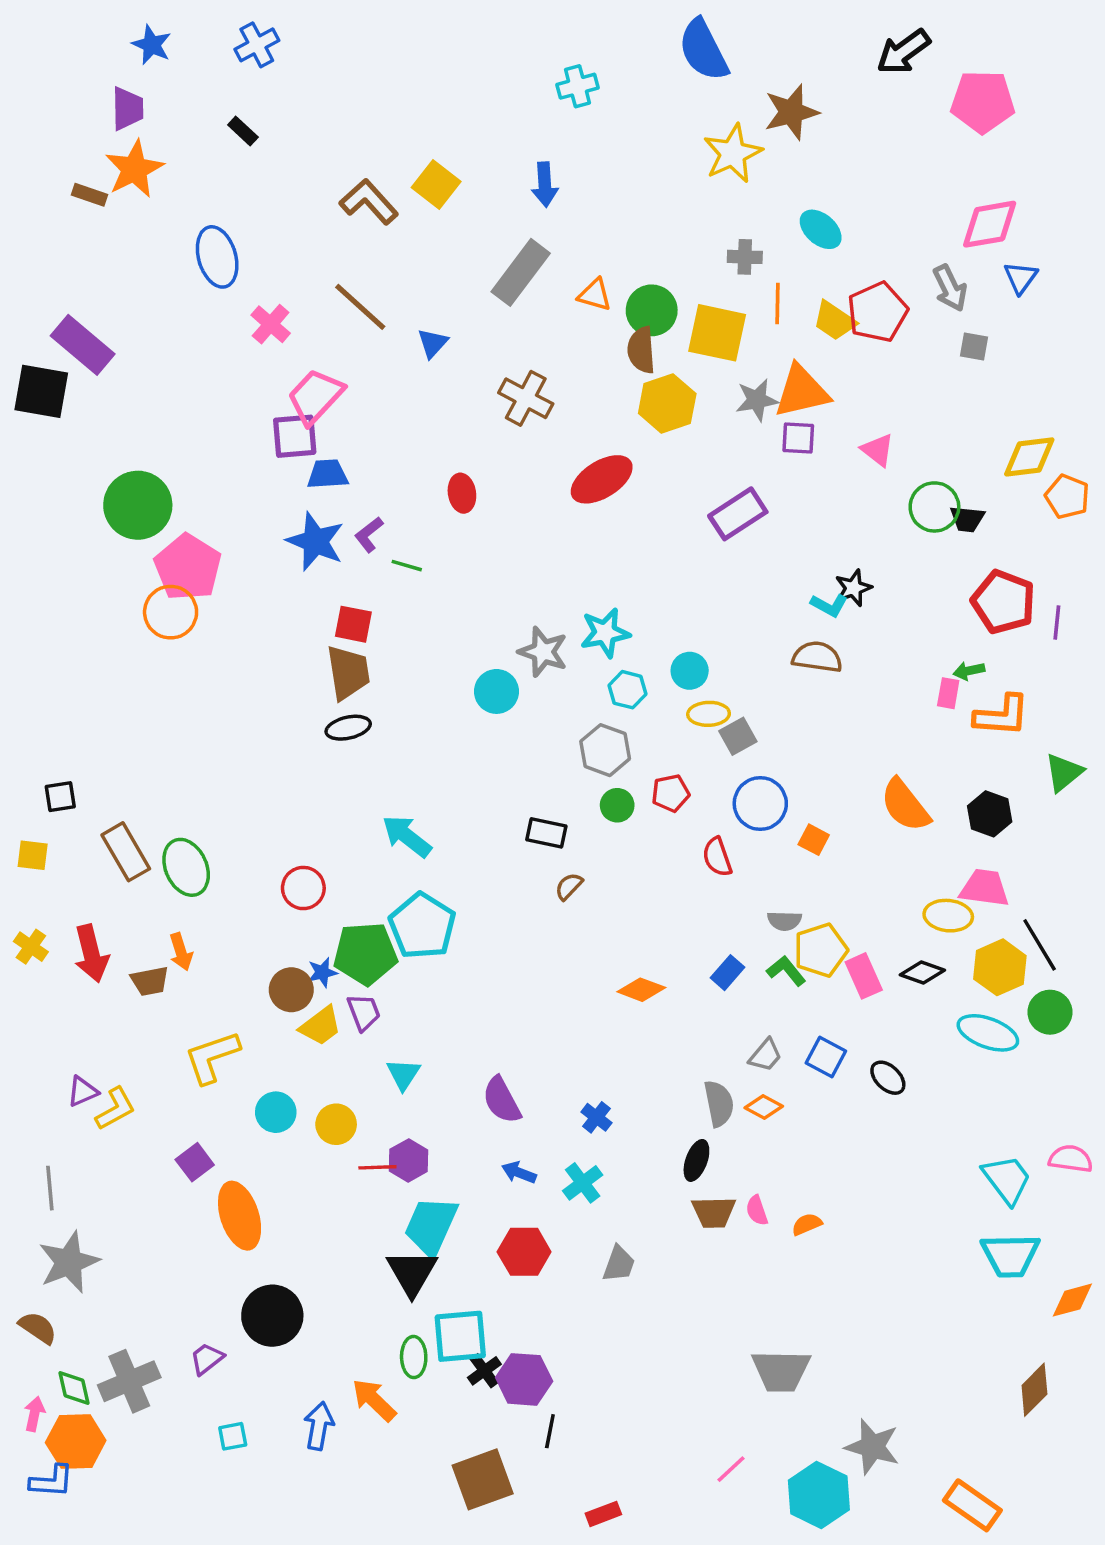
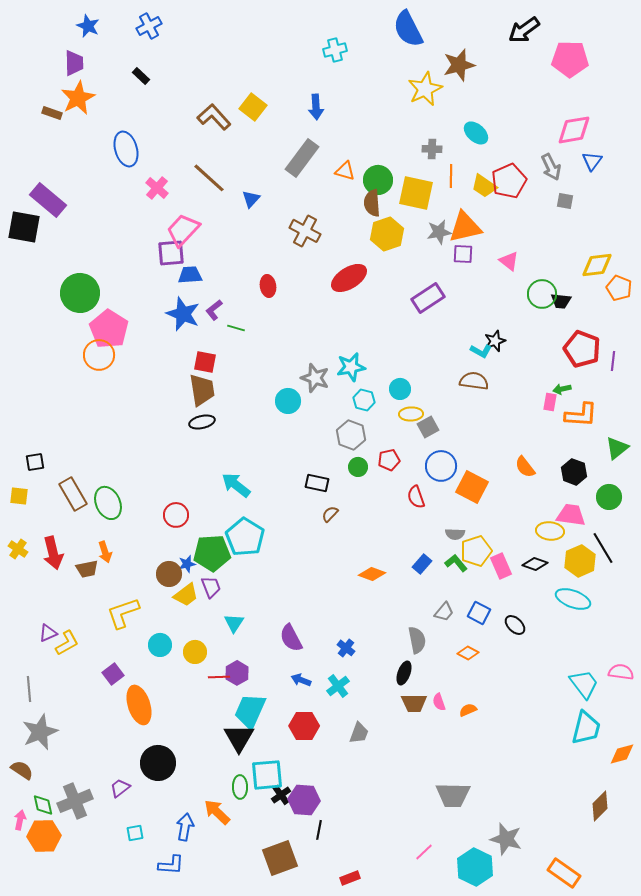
orange semicircle: (905, 805) -> (525, 467), size x0.7
orange square: (814, 840) -> (472, 487), size x1.8
green circle: (1050, 1012) -> (609, 497), moved
orange diamond: (764, 1107) -> (468, 653), moved
cyan trapezoid: (1010, 1255) -> (586, 728), turned -75
blue L-shape: (52, 1481) -> (171, 865), moved

